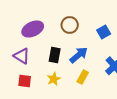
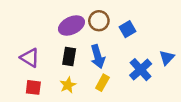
brown circle: (70, 25) -> (99, 21), moved
purple ellipse: (33, 29) -> (71, 26), moved
blue arrow: (79, 55) -> (98, 56), turned 114

